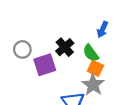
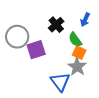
black cross: (65, 47) -> (56, 25), moved
gray circle: (22, 49) -> (17, 37), size x1.5

